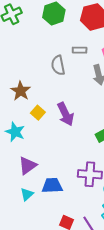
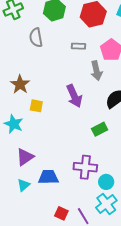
gray semicircle: (58, 65) -> (36, 38), moved
yellow square: (38, 113) -> (36, 106), turned -32
purple arrow: (66, 114) -> (74, 96), moved

